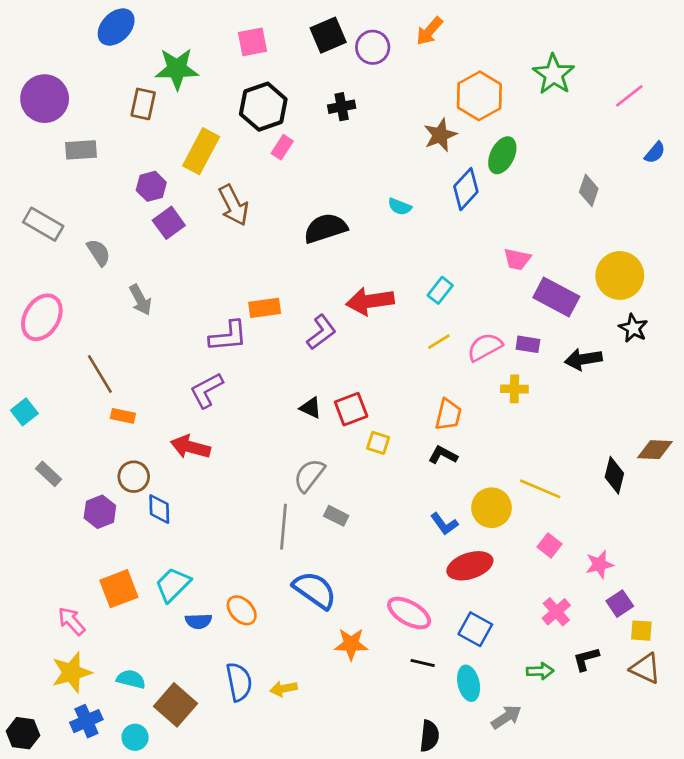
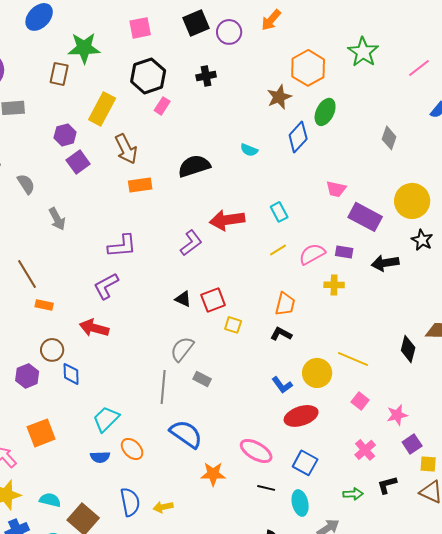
cyan rectangle: (440, 290) -> (279, 212), turned -66
orange rectangle: (265, 308) -> (140, 185), moved
cyan trapezoid: (173, 585) -> (106, 419), moved

